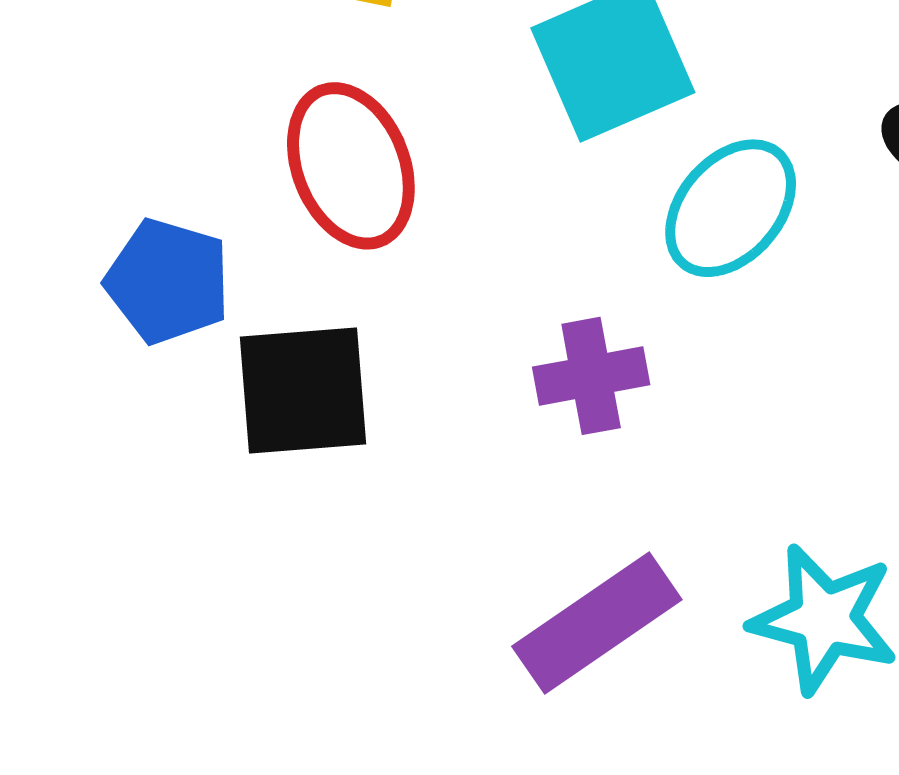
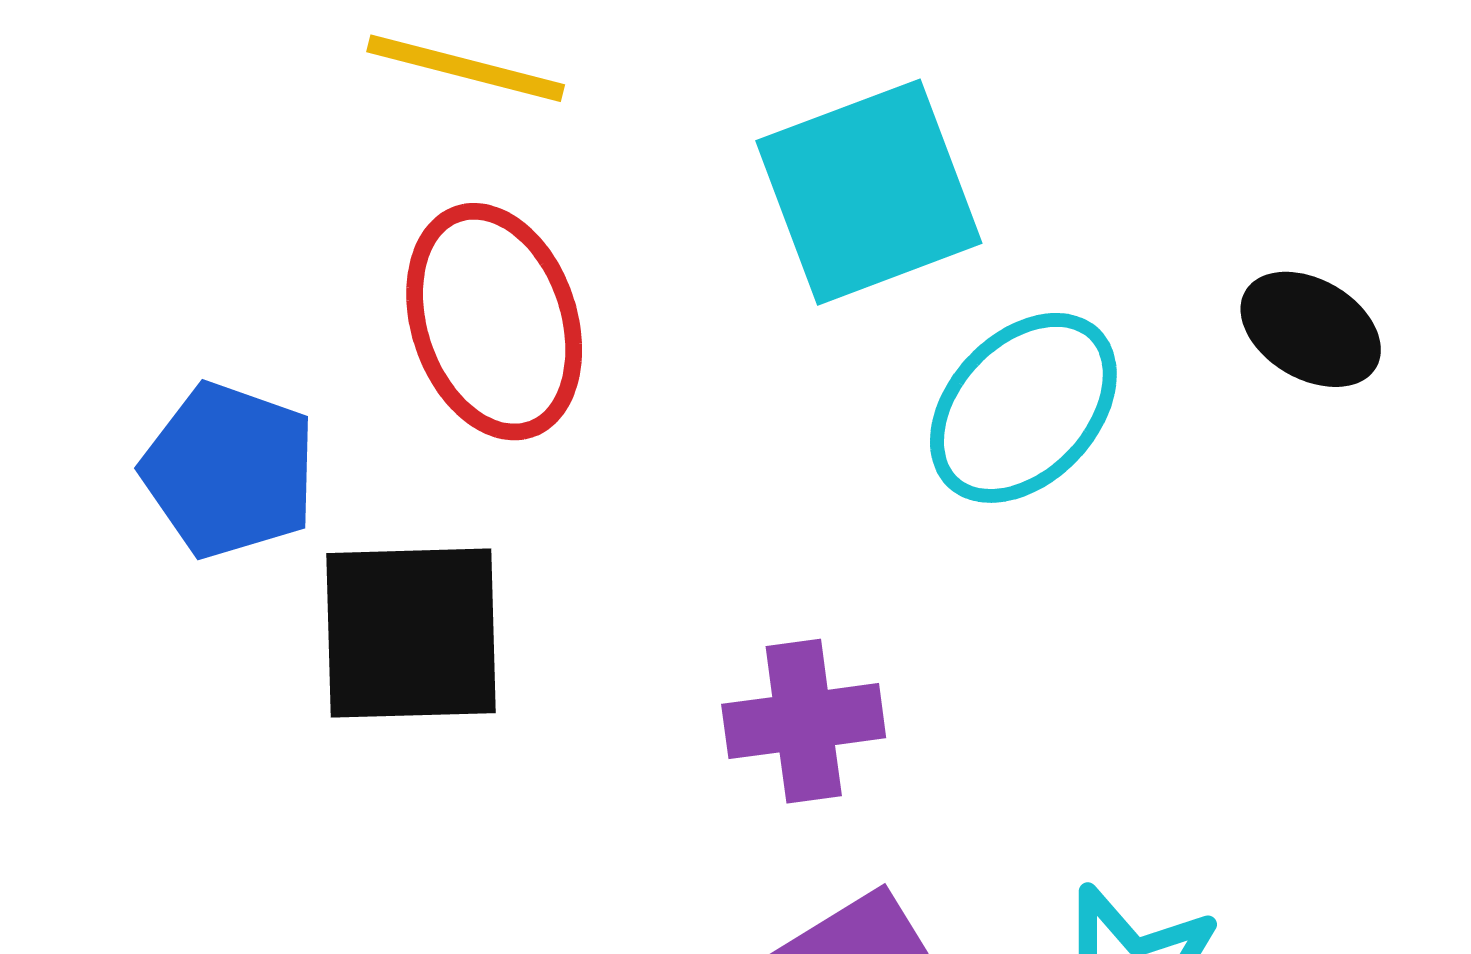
purple cross: (591, 376) -> (804, 721), moved

